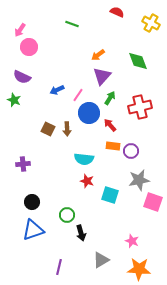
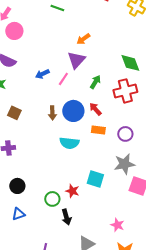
green diamond: (138, 61) -> (130, 63), moved
purple triangle: (102, 76) -> (76, 60), moved
blue circle: (89, 113) -> (73, 111), moved
brown square: (48, 129) -> (14, 113), moved
purple circle: (131, 151) -> (125, 134), moved
red star: (87, 181) -> (72, 191), moved
blue triangle: (33, 230) -> (18, 214), size x0.6

